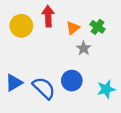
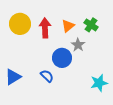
red arrow: (48, 16) -> (45, 28), moved
blue circle: (72, 81) -> (62, 58), moved
blue semicircle: (44, 88) -> (47, 76), moved, size x0.6

